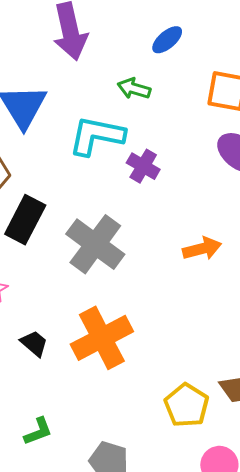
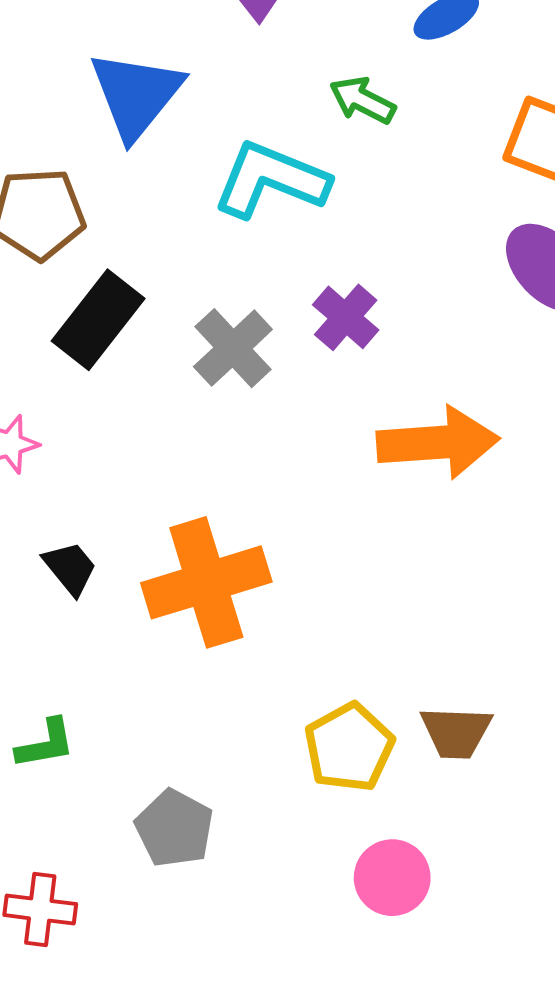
purple cross: (143, 166) -> (346, 317), moved
gray cross: (95, 244) -> (233, 348), moved, size x0.7
orange arrow: (202, 249) -> (438, 443), size x1.5

